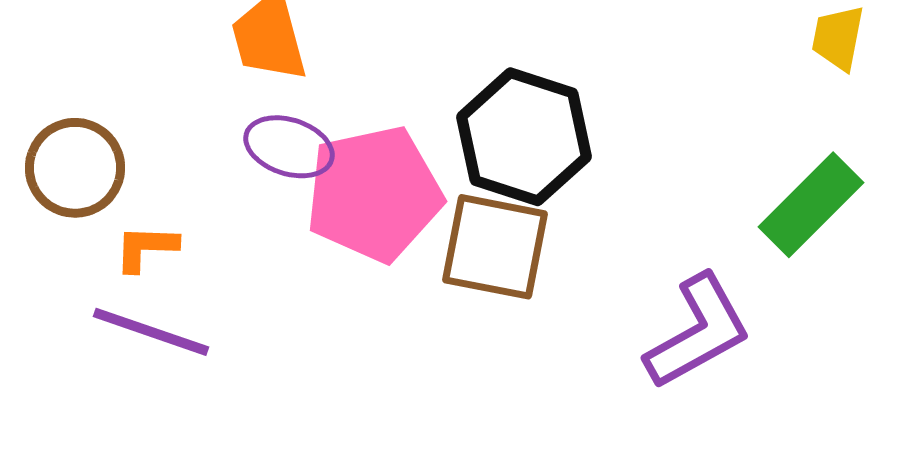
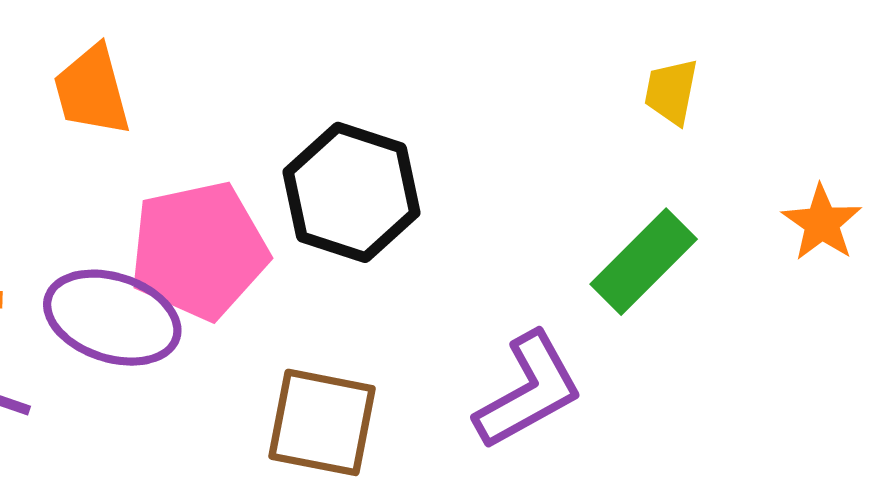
purple ellipse: (289, 147) -> (112, 318), moved, size x1.5
brown square: (495, 247) -> (322, 422), moved

